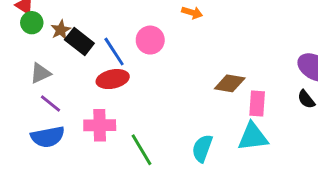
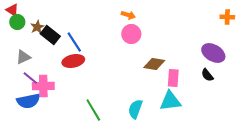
pink circle: (150, 40) -> (131, 34), moved
pink cross: (100, 125) -> (43, 86), moved

